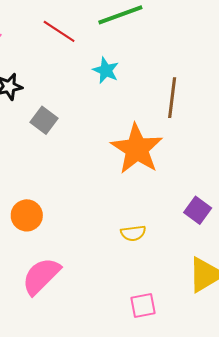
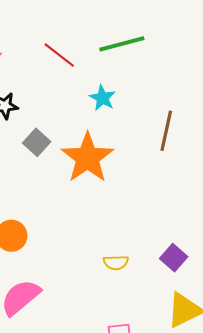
orange star: (137, 149) -> (88, 158), moved
purple square: (198, 210) -> (174, 258), moved

